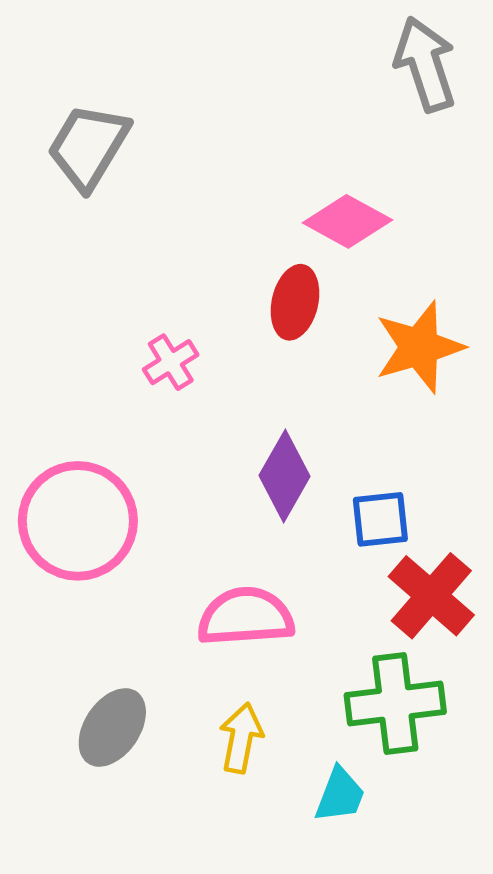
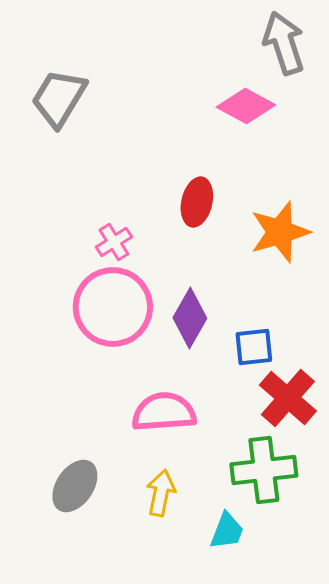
pink diamond: (347, 221) -> (246, 106), moved
pink circle: (78, 521) -> (113, 307), moved

